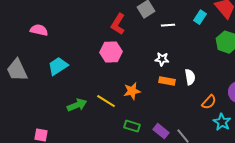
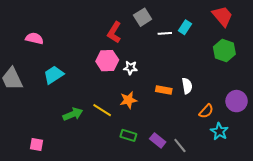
cyan rectangle: (200, 17) -> (185, 27), moved
white star: (162, 59) -> (130, 68), moved

